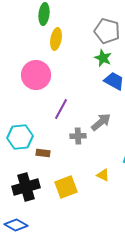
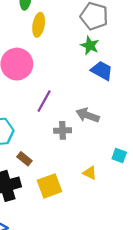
gray arrow: (101, 122) -> (88, 115), turned -120
brown rectangle: (43, 153) -> (24, 159), moved, turned 32

